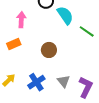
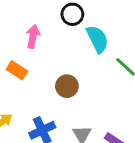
orange rectangle: (14, 44) -> (17, 70), turned 48

